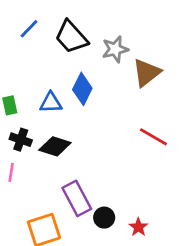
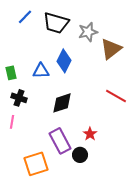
black trapezoid: (71, 37) -> (56, 23), turned -32
black diamond: (55, 146) -> (62, 103), moved, turned -35
red star: (138, 227) -> (90, 134), moved

